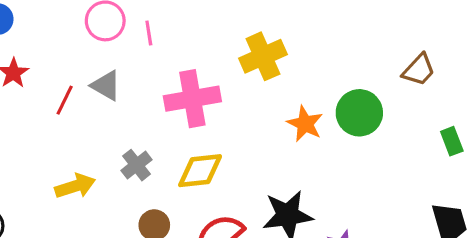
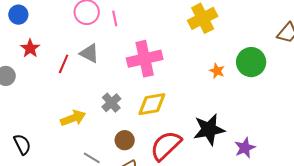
yellow cross: (263, 56) -> (203, 18), moved
orange star: (305, 124) -> (217, 71), size x0.7

